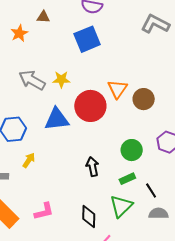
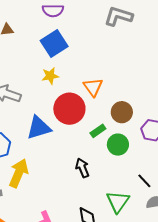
yellow star: (61, 79) -> (50, 76), moved
brown circle: (144, 99) -> (122, 112), moved
yellow arrow: (29, 160) -> (19, 173), size x1.8
green rectangle: (127, 179) -> (98, 131), moved

